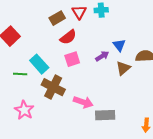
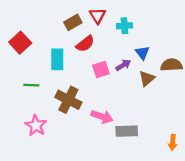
cyan cross: (101, 10) -> (124, 26), moved
pink square: (72, 59) -> (101, 69), moved
cyan rectangle: (39, 64) -> (57, 59), moved, turned 42

